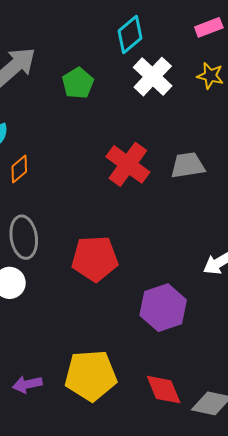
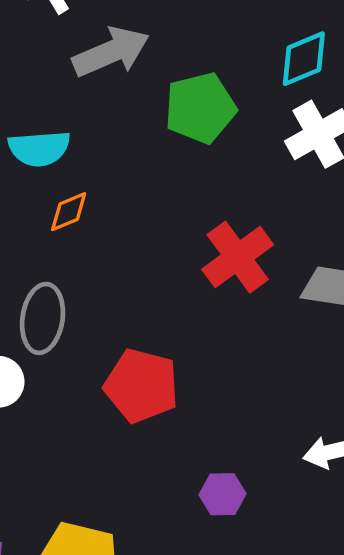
green pentagon: (78, 83) -> (200, 108), size x1.4
purple hexagon: (163, 308) -> (223, 494), size x0.6

